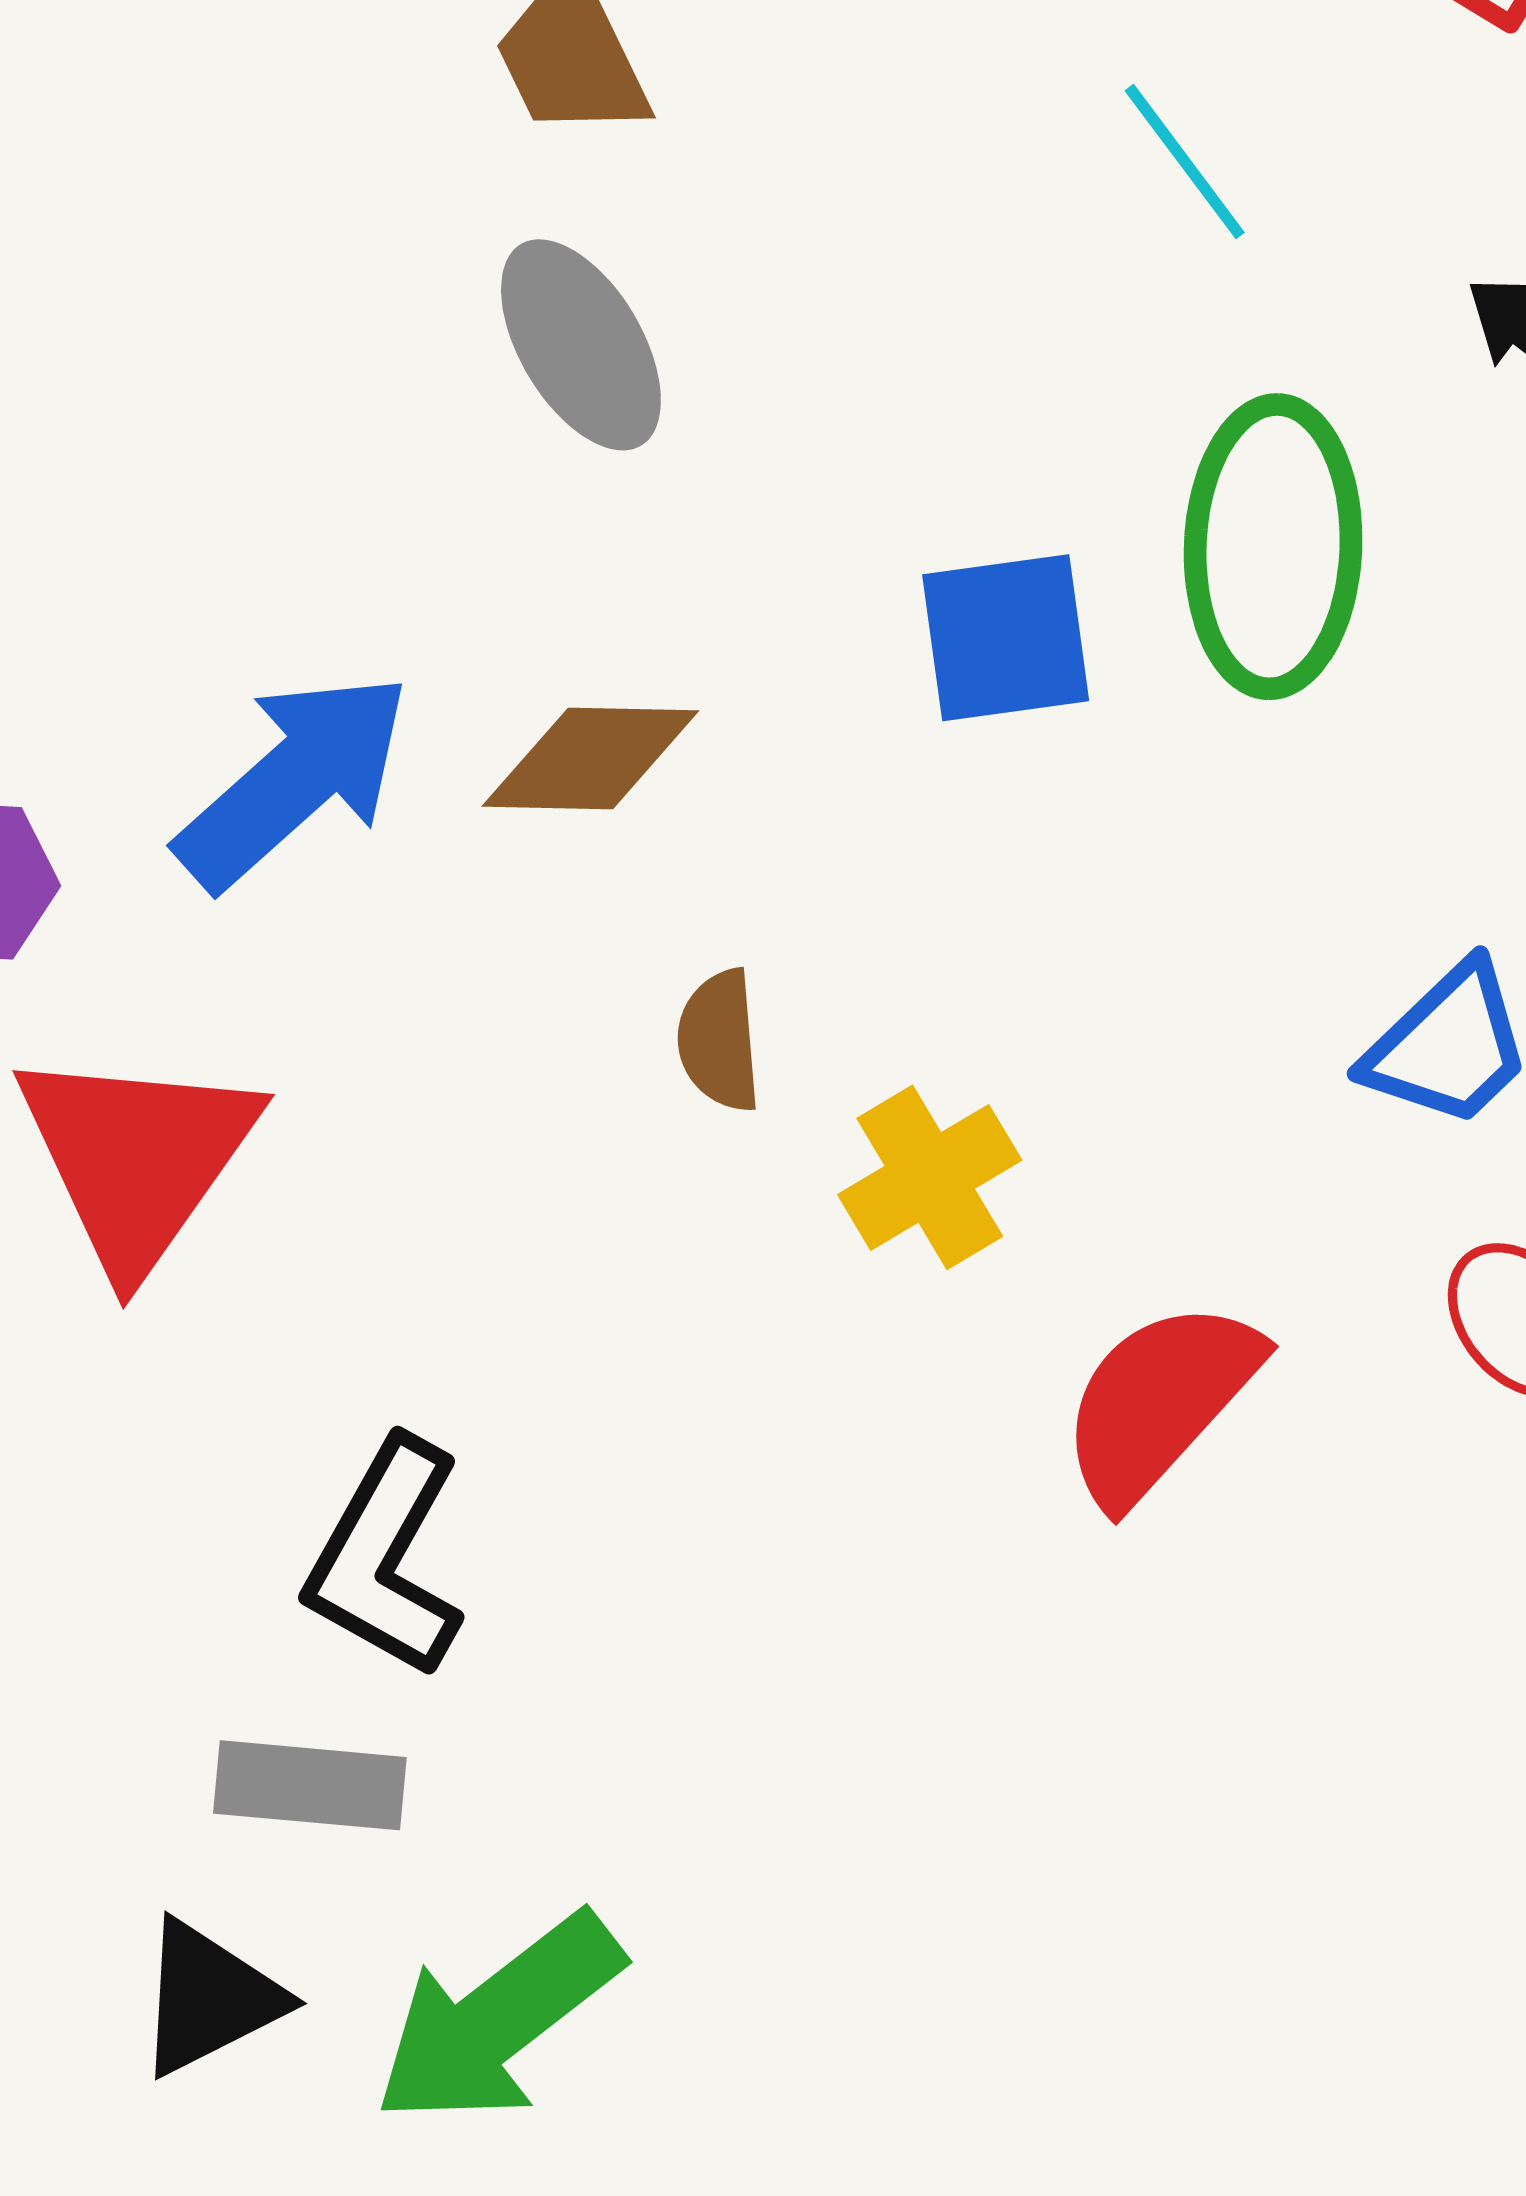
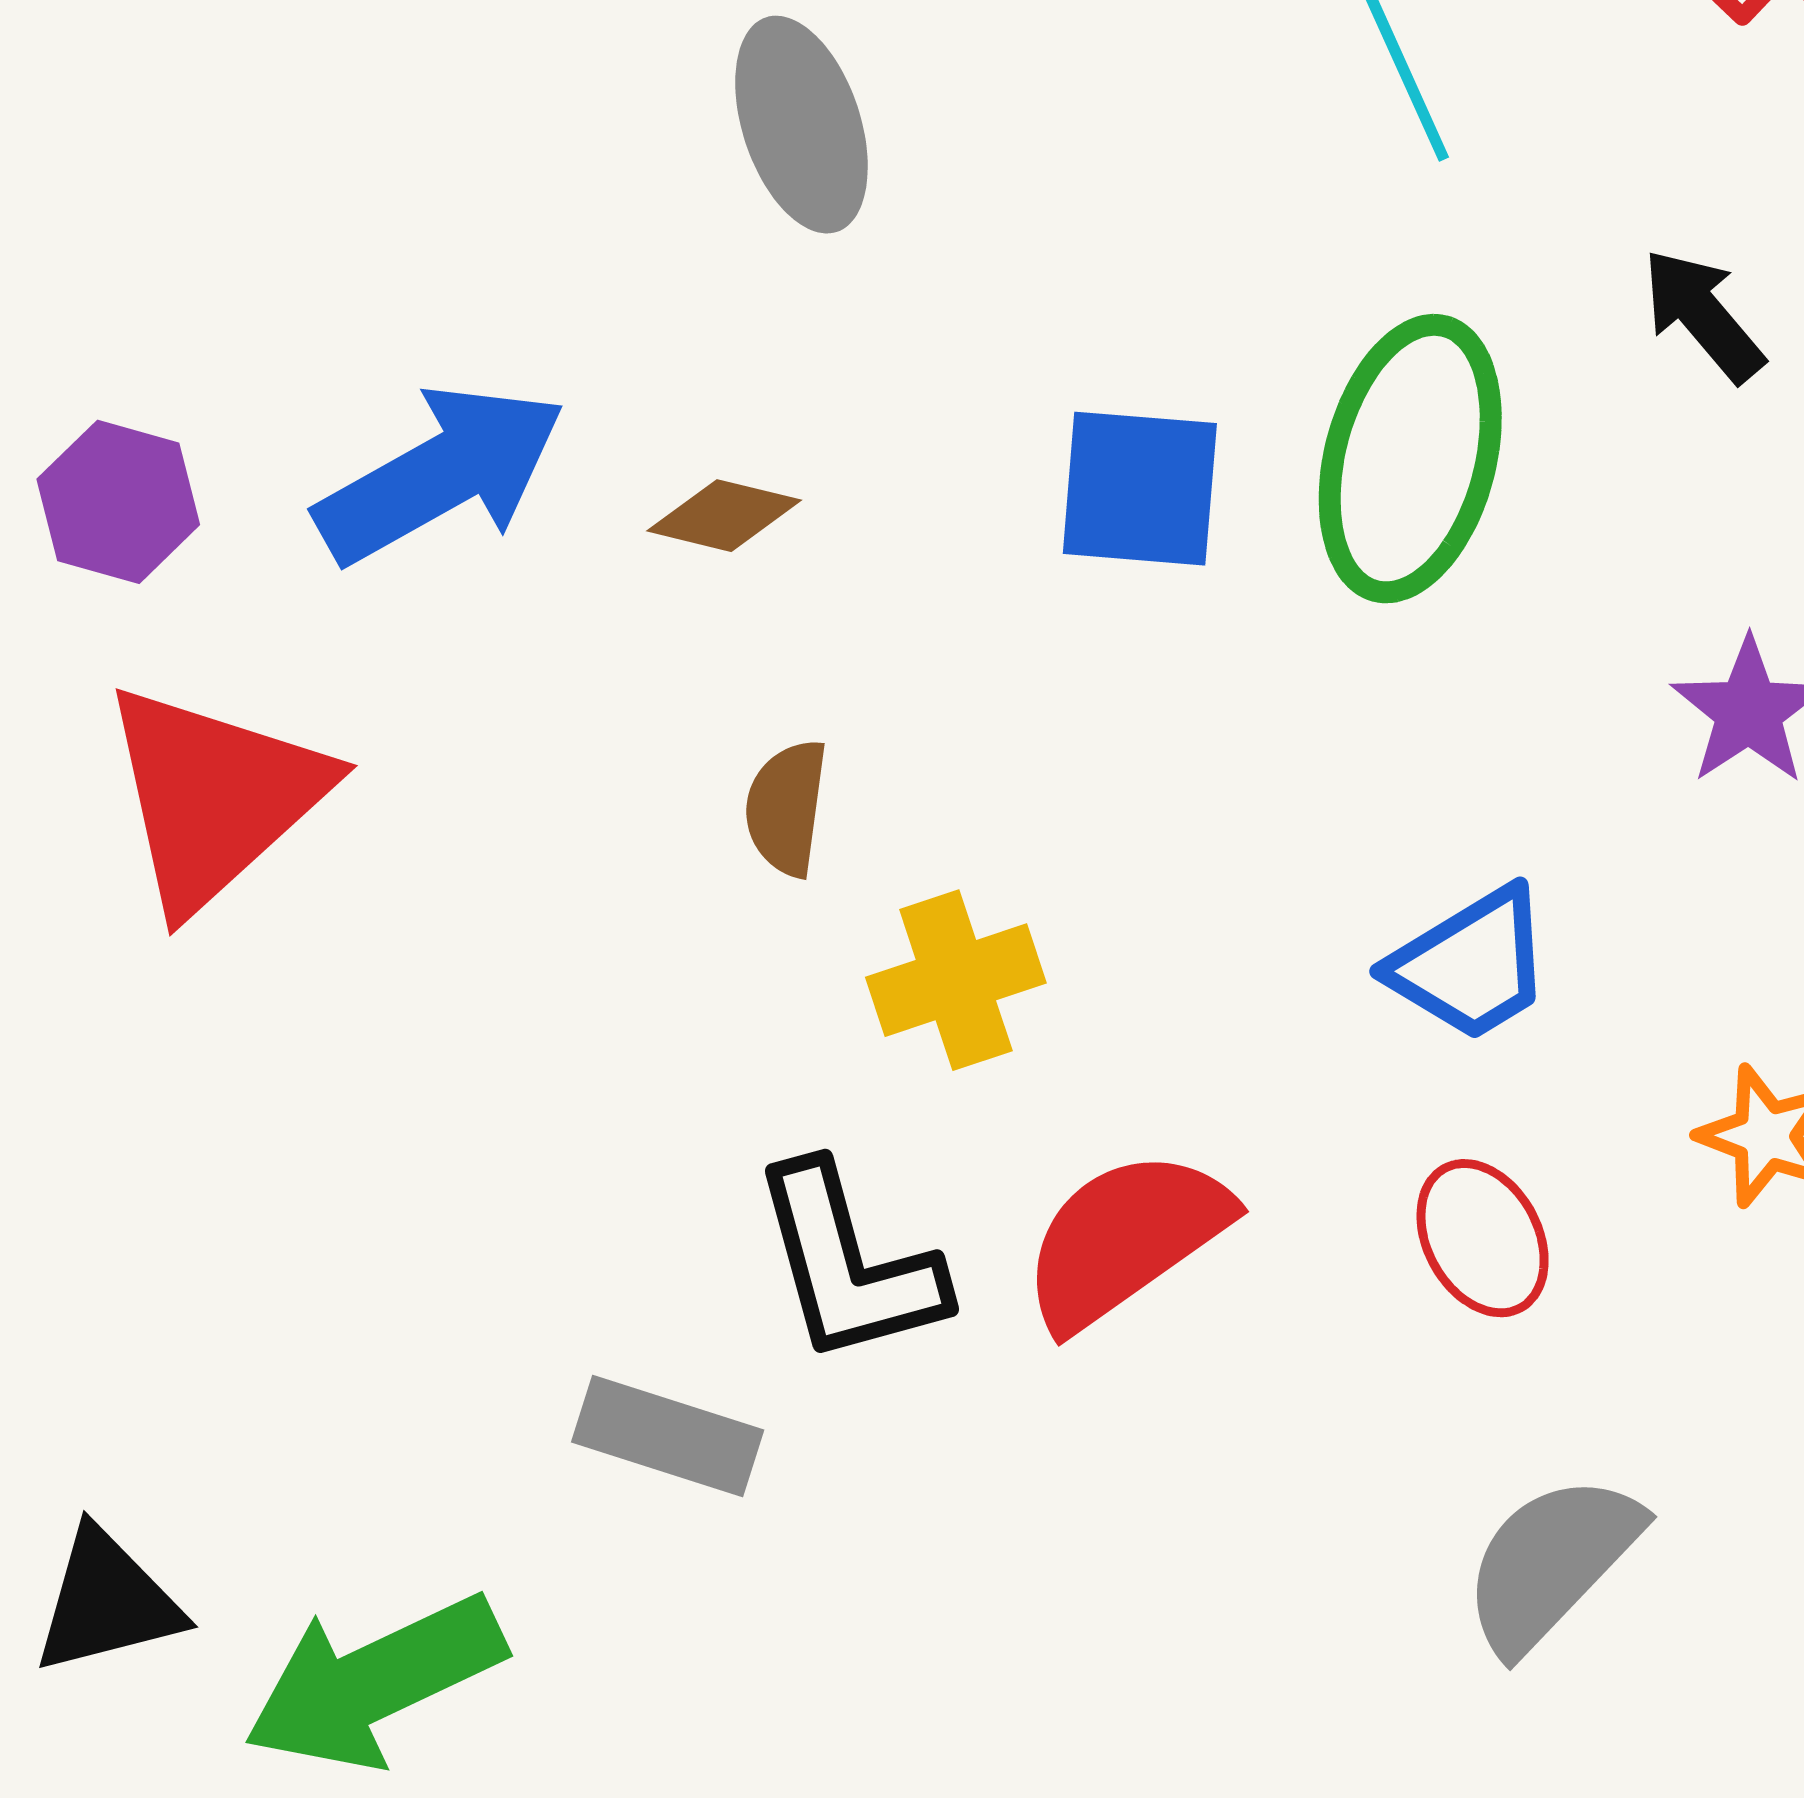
brown diamond: (590, 759) -> (724, 516), size x0.7
black L-shape: (386, 1558) -> (848, 1264), moved, turned -57
gray rectangle: (310, 1785) -> (668, 1436), moved

